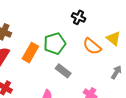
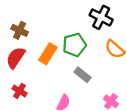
black cross: (79, 17) -> (101, 17), size x1.5

